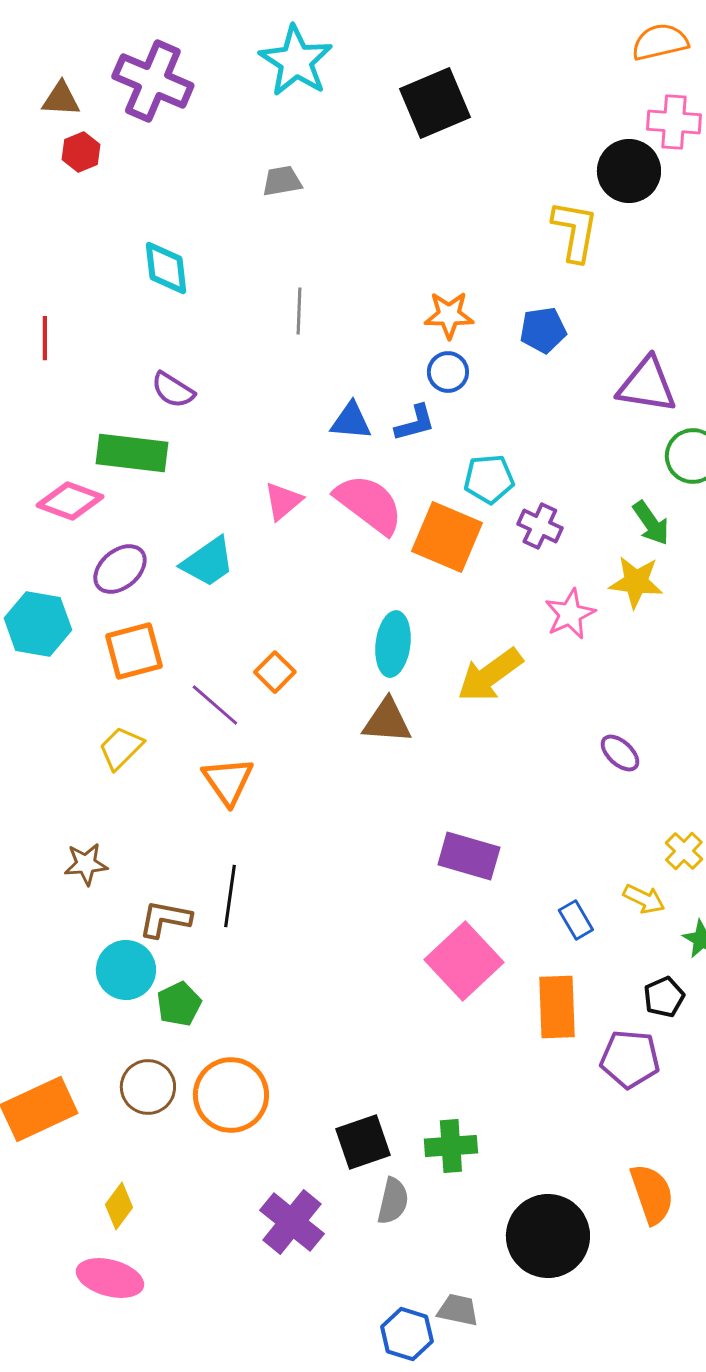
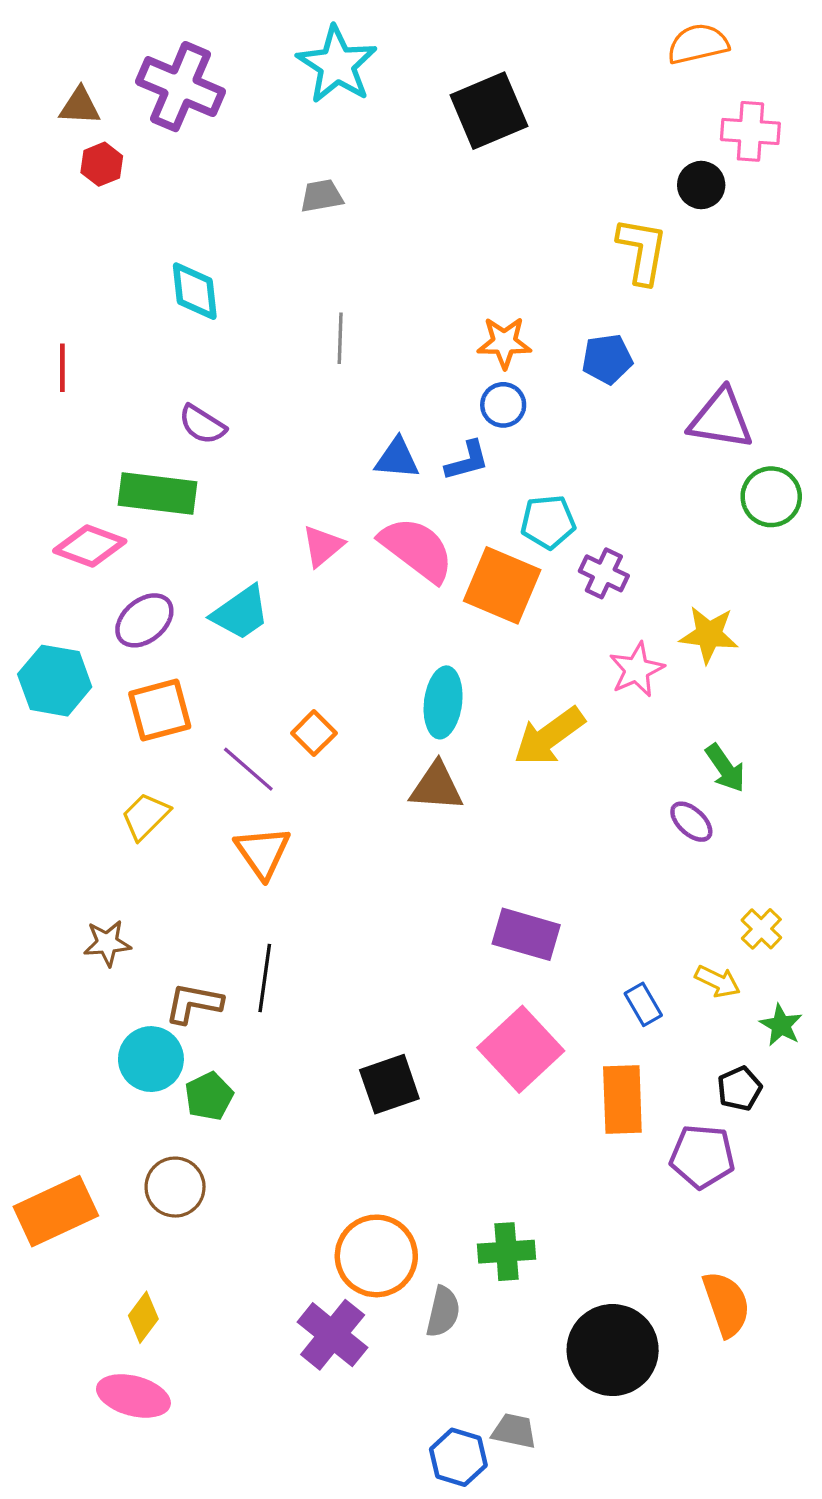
orange semicircle: (660, 42) -> (698, 44), moved
black circle: (629, 171) -> (701, 185), size x0.7
green arrow: (651, 523) -> (725, 768), moved
orange circle: (231, 1095) -> (376, 1256), moved
black square: (363, 1142) -> (389, 1084), moved

